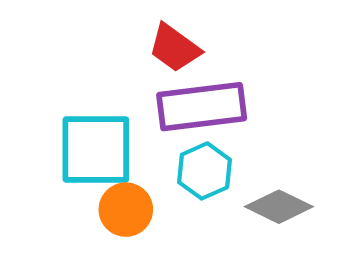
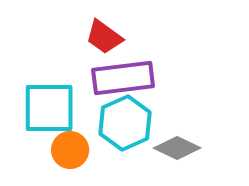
cyan hexagon: (204, 171) -> (125, 123), size x1.4

